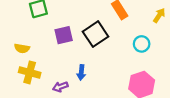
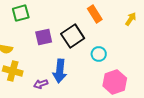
cyan circle: (142, 44) -> (99, 54), moved
blue arrow: (81, 72) -> (60, 71), size x1.6

